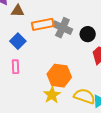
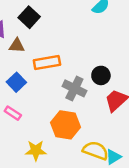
gray cross: (62, 28) -> (74, 88), moved
pink rectangle: (16, 67) -> (13, 113), turned -56
yellow star: (52, 95) -> (36, 151), moved, turned 30

